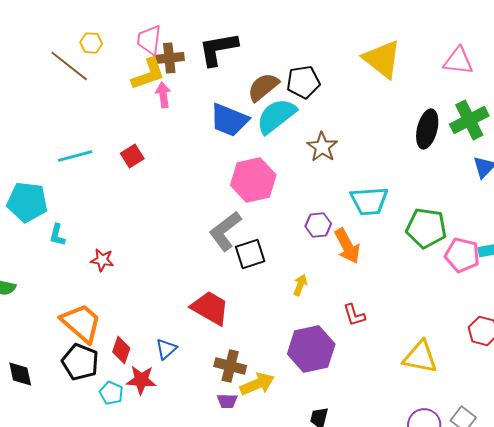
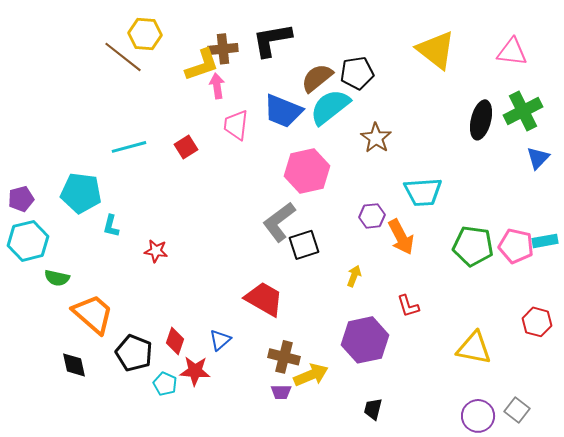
pink trapezoid: (149, 40) -> (236, 125), moved
yellow hexagon: (91, 43) -> (145, 34), size x1.5
green pentagon: (426, 228) -> (473, 246), moved
orange trapezoid: (81, 323) -> (93, 314), moved

